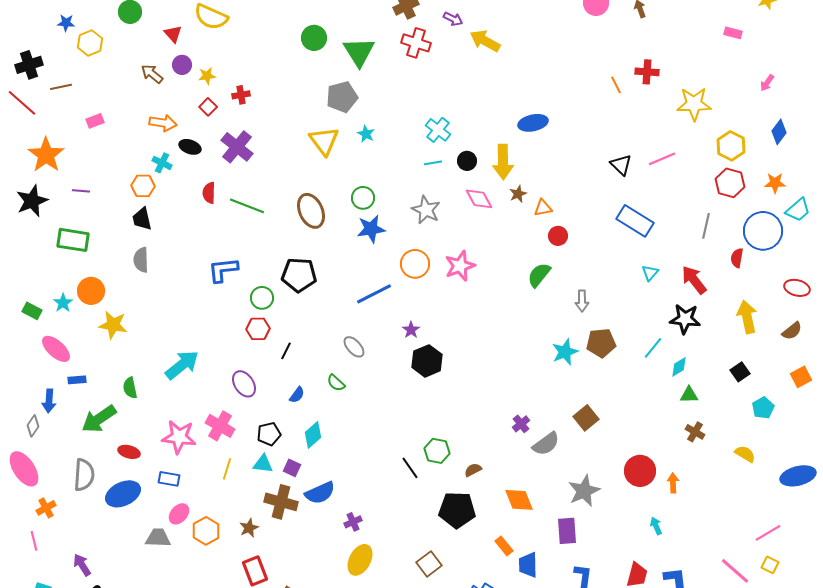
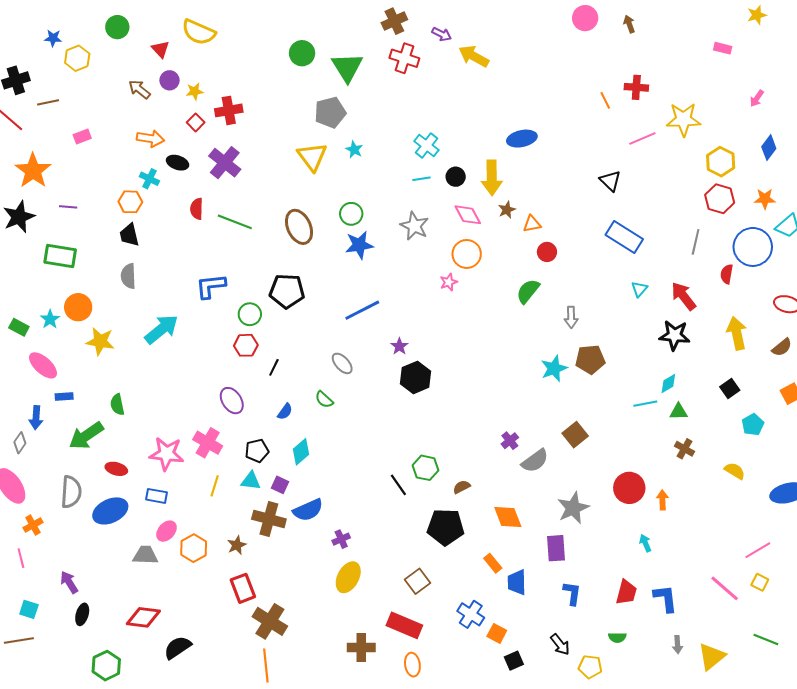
red cross: (241, 95) -> (229, 110), size x1.5
pink line: (662, 159) -> (642, 139), moved
orange circle: (415, 264) -> (467, 254), moved
pink star: (460, 266) -> (449, 282), size x0.6
cyan line: (653, 348) -> (645, 404), moved, turned 40
cyan arrow: (182, 365) -> (161, 329), moved

